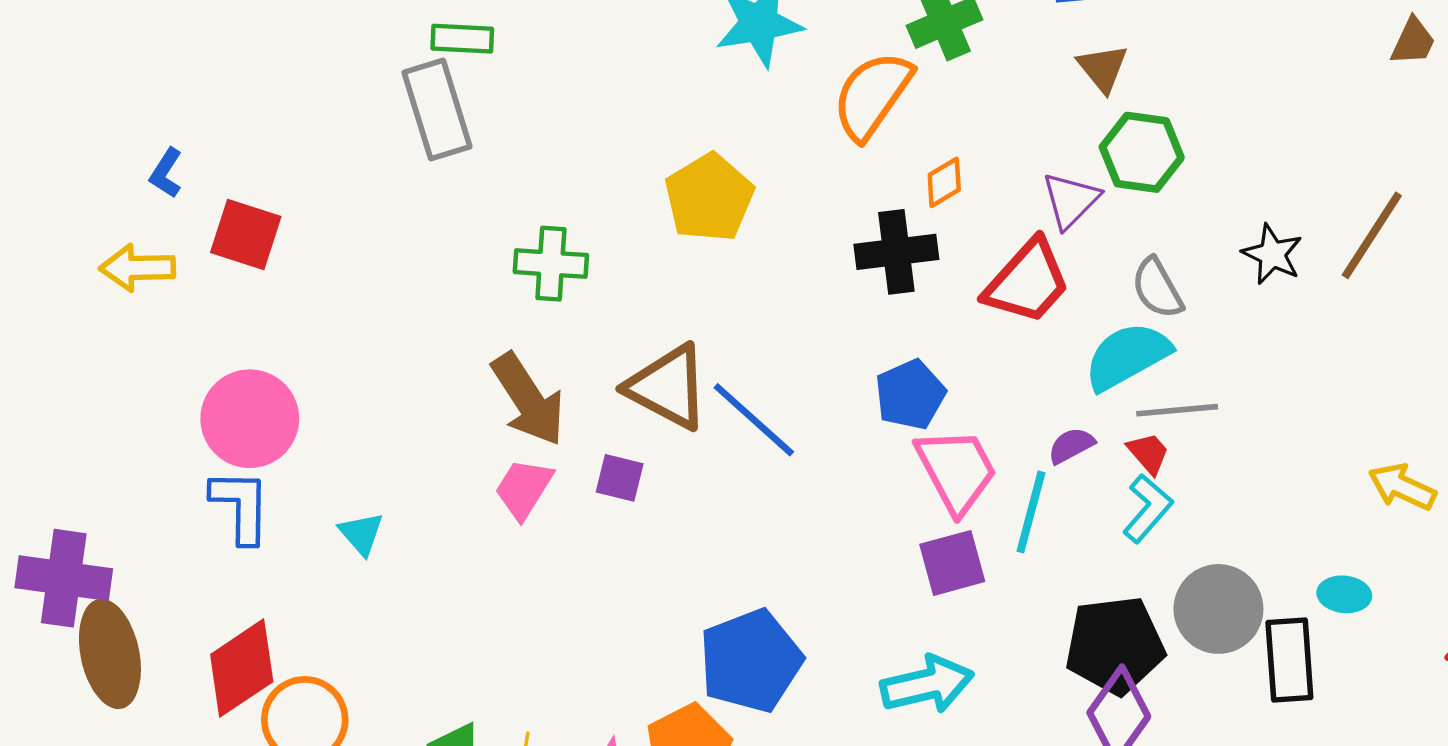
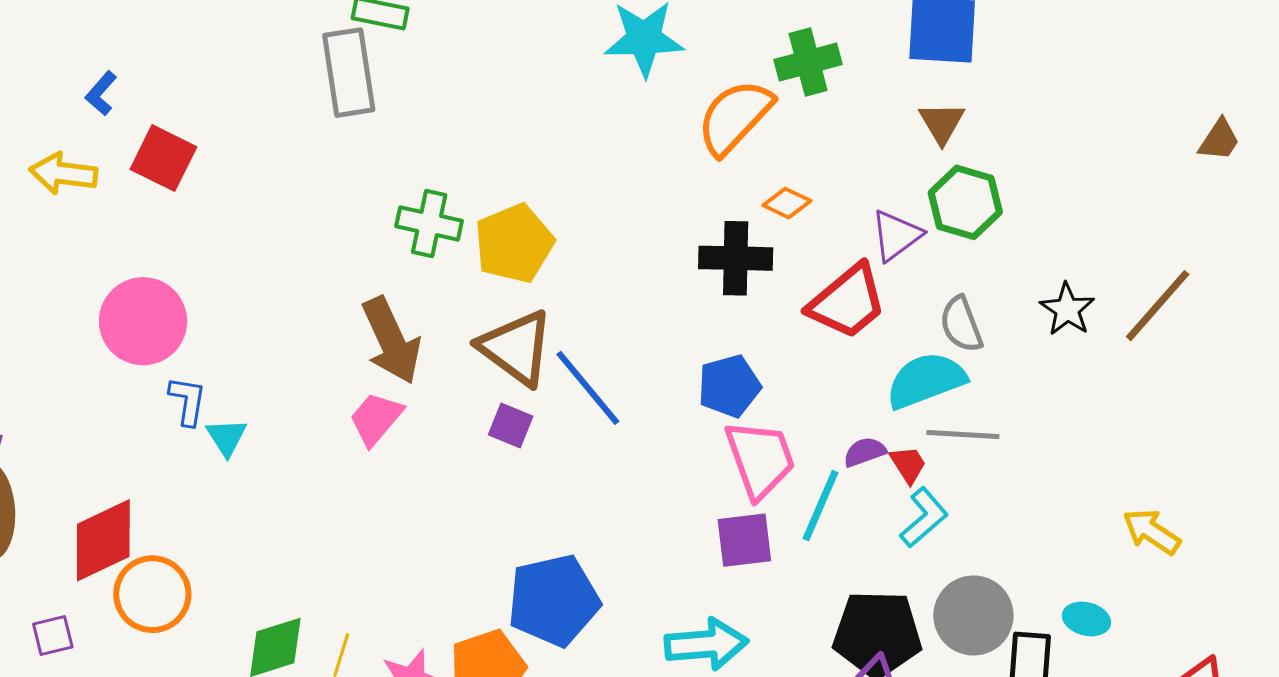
orange diamond: (944, 182) -> (787, 203), turned 48
yellow pentagon: (709, 198) -> (514, 243), moved
red trapezoid: (1148, 453) -> (908, 464), moved
purple square: (620, 478) -> (511, 426), moved
blue L-shape: (241, 506) -> (188, 401), moved, size x0.7

